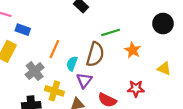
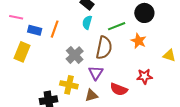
black circle: (163, 24) -> (144, 13), moved
orange line: (54, 49) -> (55, 29), moved
cyan semicircle: (72, 64) -> (87, 22), moved
gray cross: (35, 71) -> (75, 55), moved

